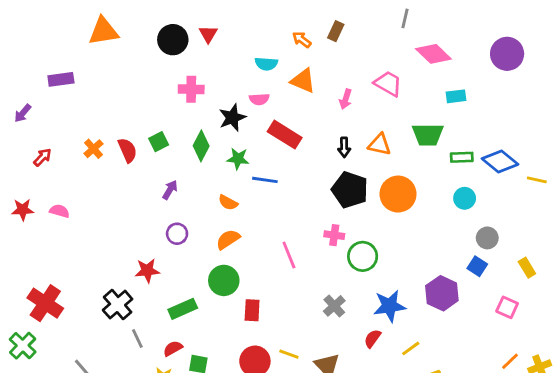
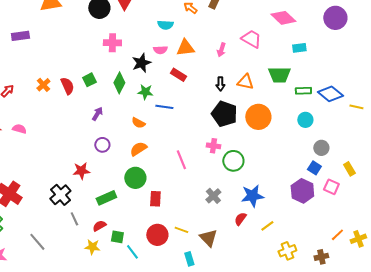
orange triangle: (303, 81) -> (185, 48), moved, turned -30
red rectangle: (285, 135) -> (178, 75), size x0.7
purple hexagon: (442, 293) -> (302, 191), moved
pink square: (507, 307) -> (331, 187), moved

